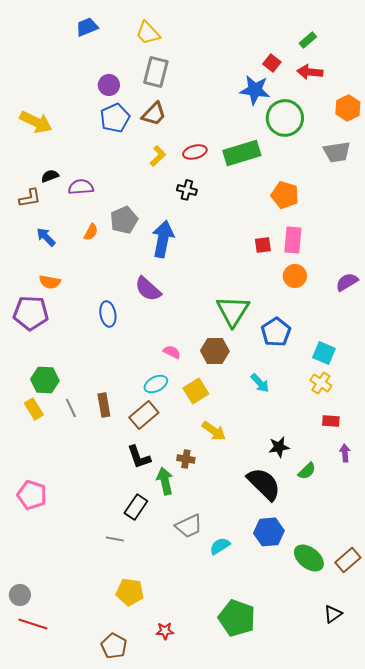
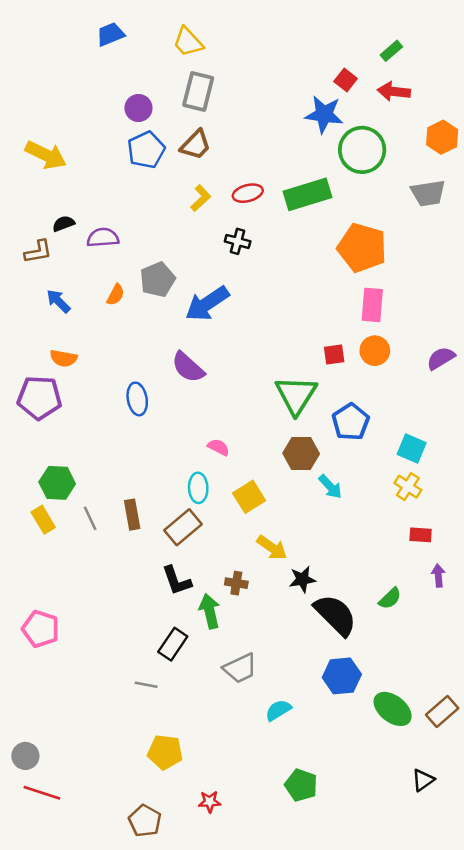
orange pentagon: (285, 195) -> (362, 248), size x1.4
blue arrow: (163, 239) -> (207, 304), turned -135
red square: (263, 245) -> (334, 354), moved
brown hexagon: (215, 351) -> (301, 454), moved
cyan ellipse: (156, 384) -> (198, 488), turned -65
black star: (279, 447) -> (302, 579), moved
cyan semicircle: (220, 546) -> (278, 710), moved
green pentagon: (237, 618) -> (301, 785), size x0.7

